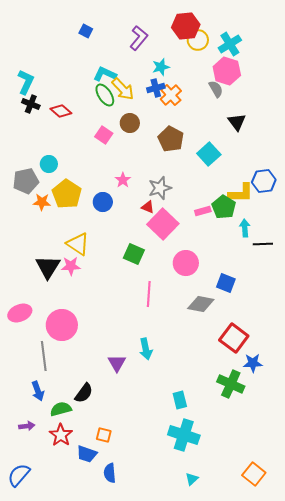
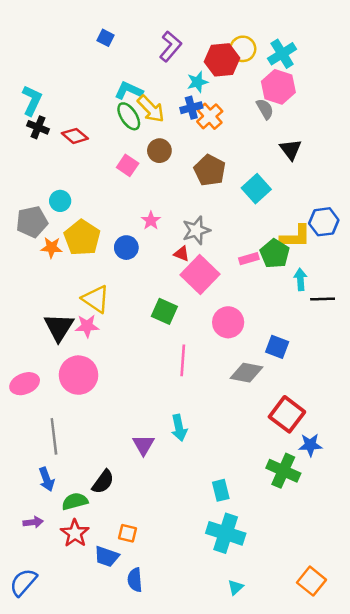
red hexagon: (186, 26) -> (222, 60), moved
pink circle: (62, 325) -> (78, 375), moved

